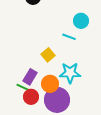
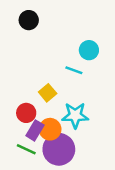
purple rectangle: (30, 77) -> (35, 130), moved
green line: (24, 88) -> (26, 149), moved
red circle: (31, 97) -> (26, 113), moved

